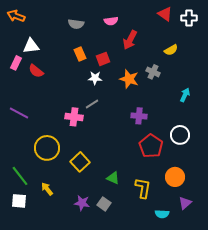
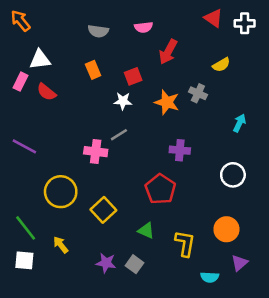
orange arrow: (16, 16) -> (21, 21), turned 30
orange rectangle: (80, 54) -> (93, 70), moved
red pentagon: (151, 146) -> (160, 189), moved

